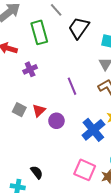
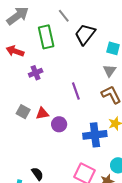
red triangle: (39, 110) -> (42, 113), turned 32
blue cross: (93, 130) -> (95, 135), turned 30

